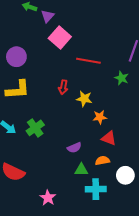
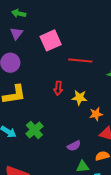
purple triangle: (48, 16) -> (16, 34), moved
pink square: (60, 37) -> (51, 40), turned 30

